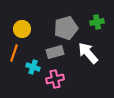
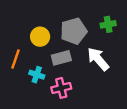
yellow circle: (22, 29) -> (40, 37), moved

